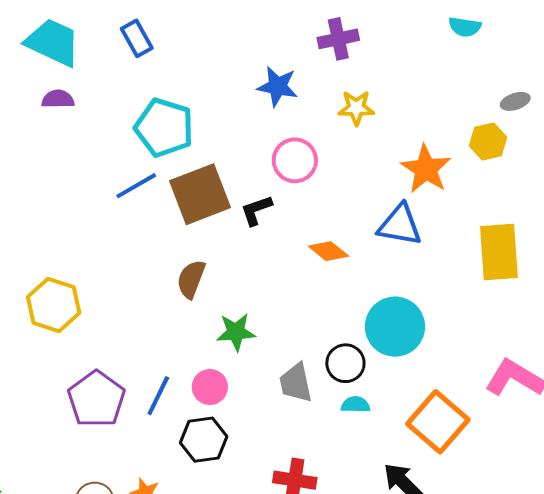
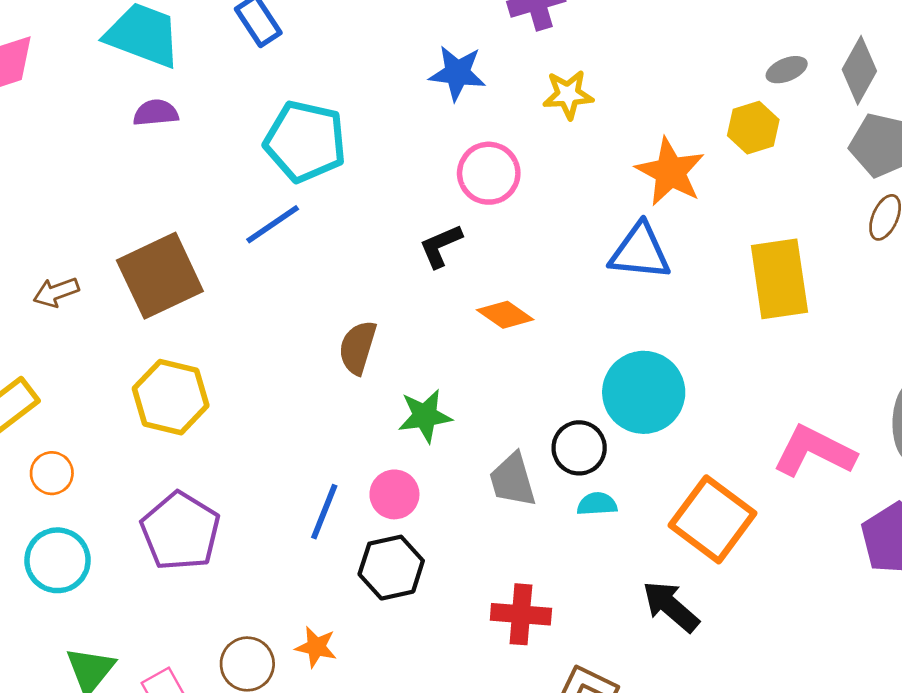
brown square: (200, 194) -> (160, 276), moved
orange diamond: (328, 251) -> (505, 315), moved
purple pentagon: (96, 399) -> (180, 531), moved

